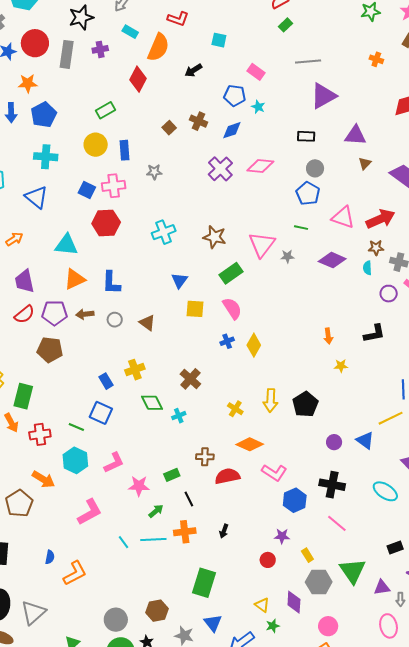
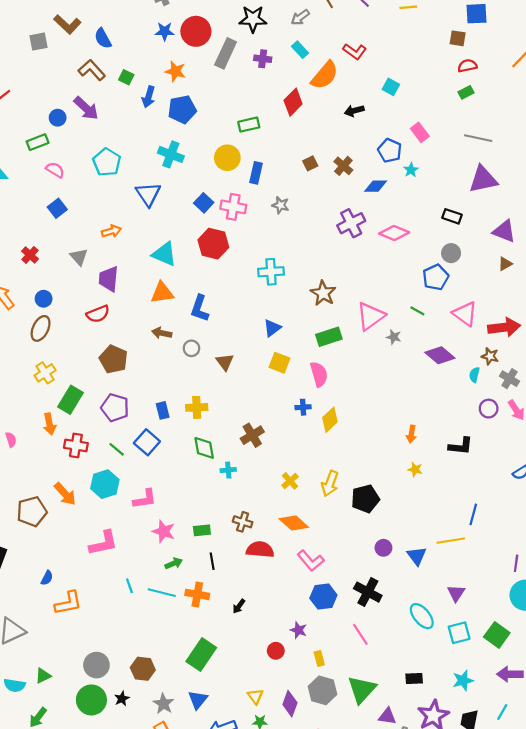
purple pentagon: (54, 313) -> (115, 408), moved

